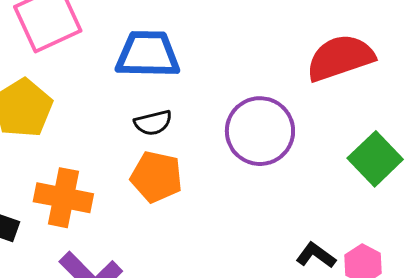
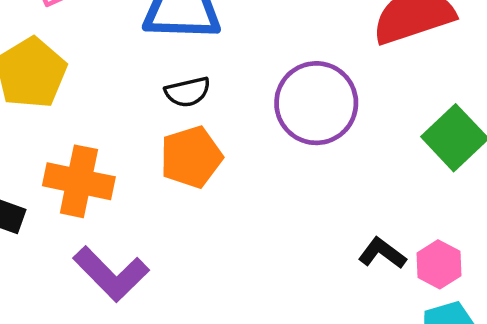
orange pentagon: (156, 177) -> (191, 157), turned -30

